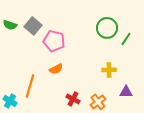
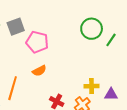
gray square: (33, 26) -> (16, 27), turned 30
yellow cross: (109, 70) -> (92, 86), moved

